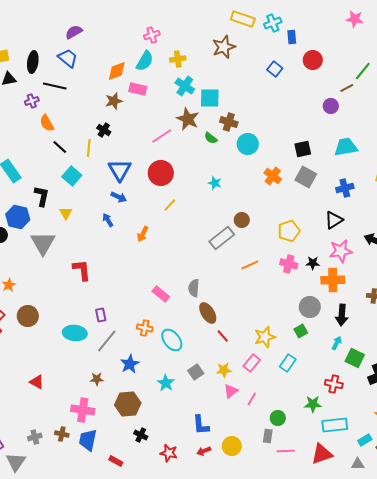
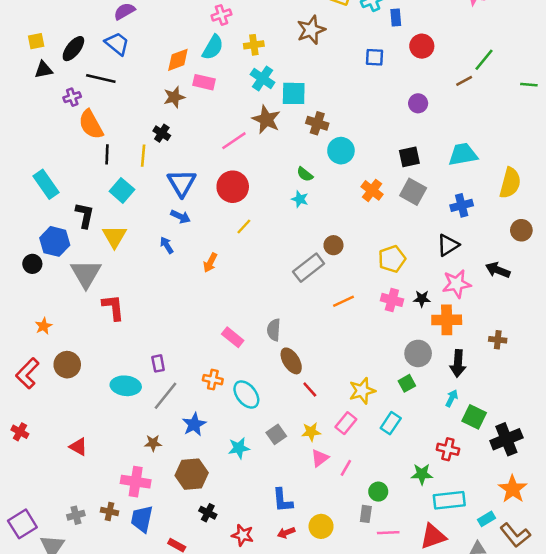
black ellipse: (33, 62) -> (73, 49), turned 30
blue square: (275, 69) -> (375, 57), turned -35
purple circle: (331, 106) -> (418, 103), moved
orange semicircle: (47, 123) -> (91, 124), size x1.4
green semicircle: (211, 138) -> (305, 174), moved
black line: (60, 147) -> (107, 154), turned 49
yellow triangle: (66, 213) -> (114, 236), size x1.5
red L-shape: (82, 270) -> (113, 307), moved
cyan star: (166, 383) -> (239, 448), turned 30

